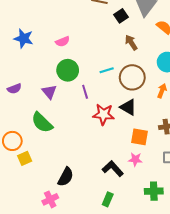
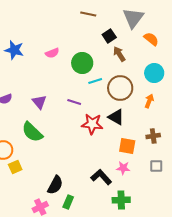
black square: (121, 16) -> (109, 36), moved
green circle: (68, 70) -> (82, 63), moved
purple line: (85, 92) -> (74, 102), turned -56
green cross: (154, 191) -> (121, 200), moved
green rectangle: (108, 199) -> (68, 202), moved

